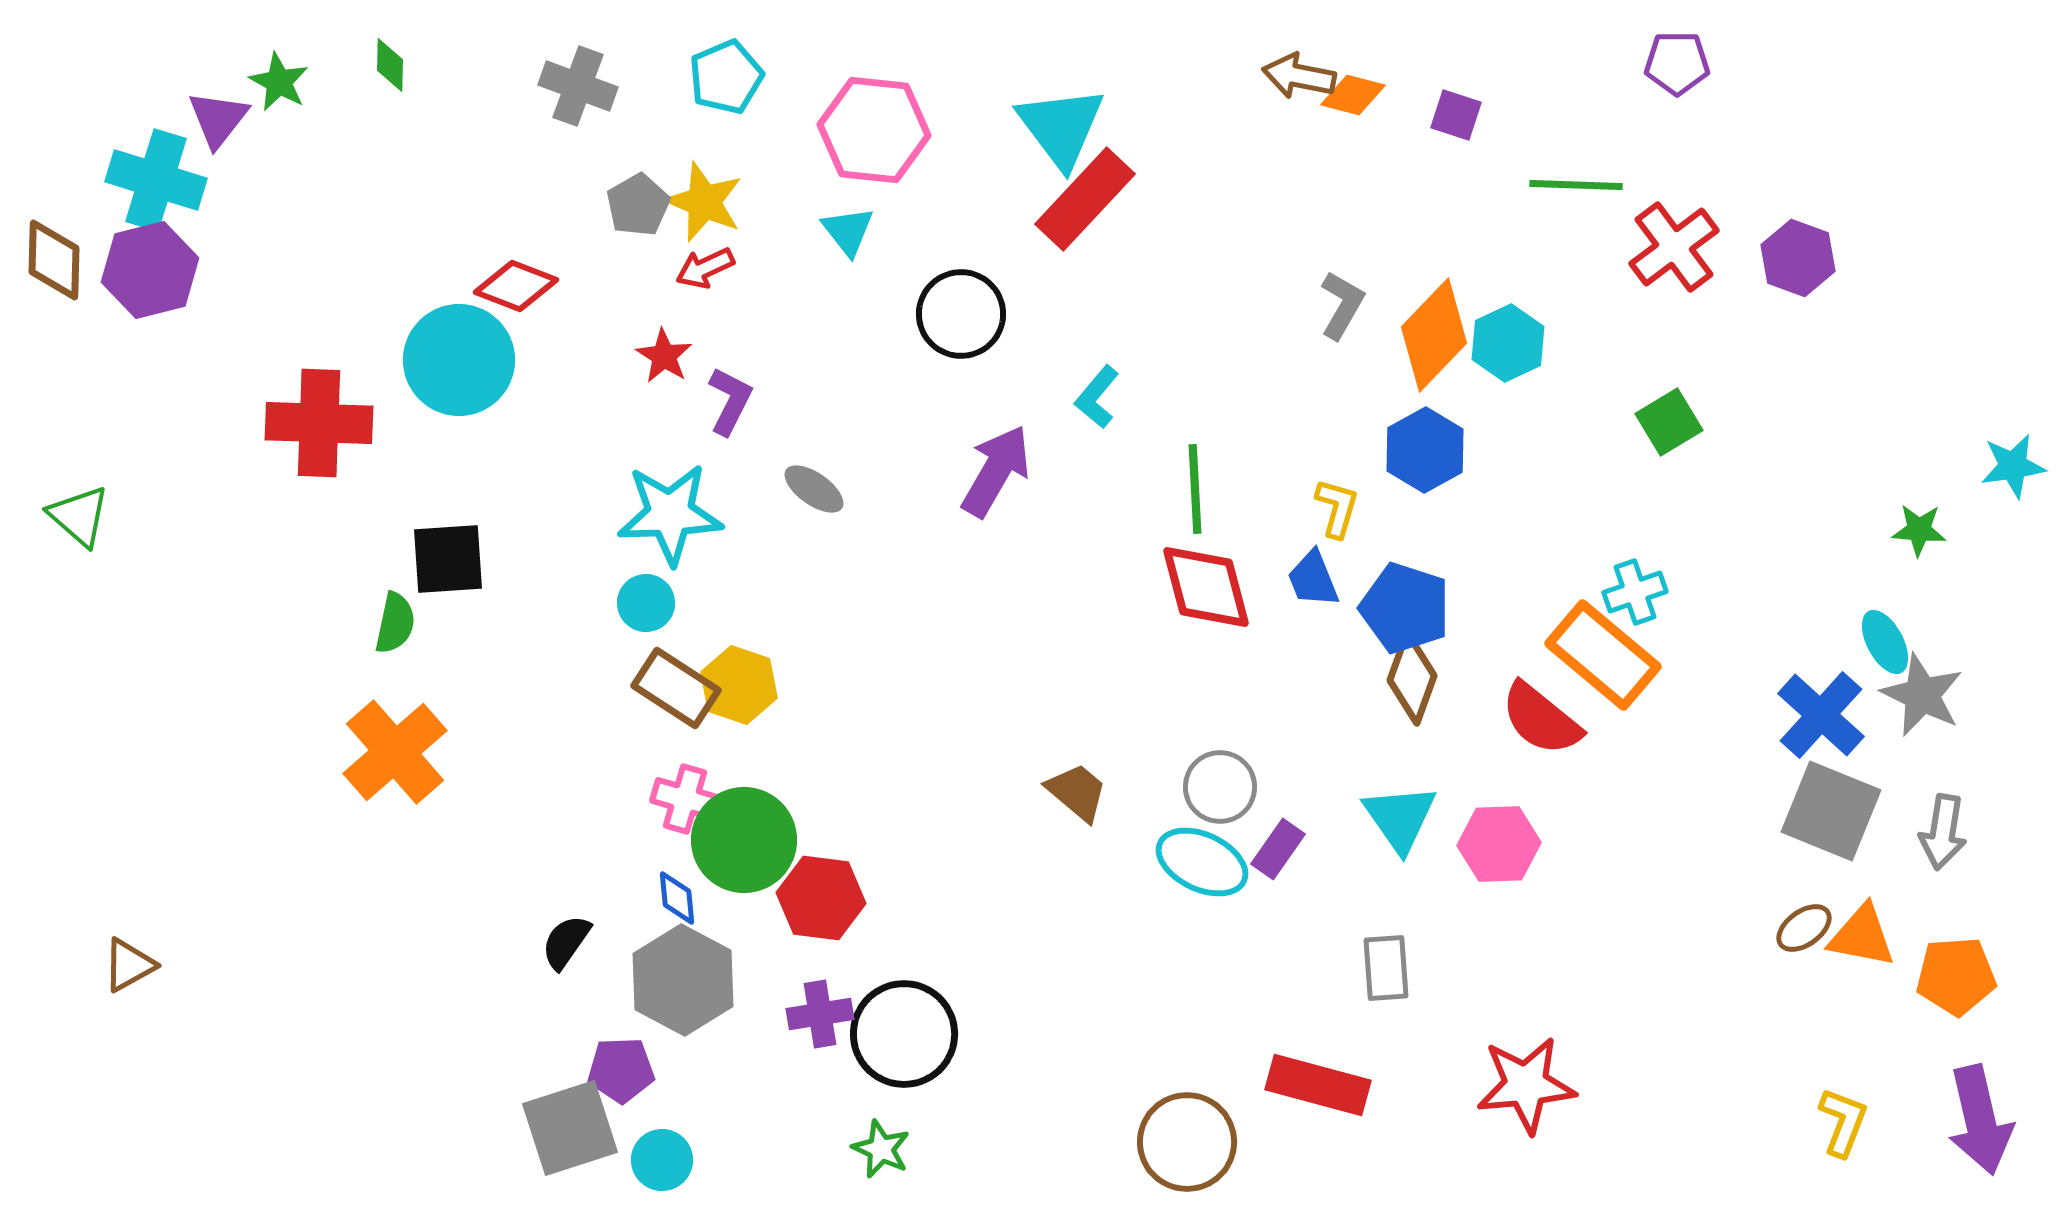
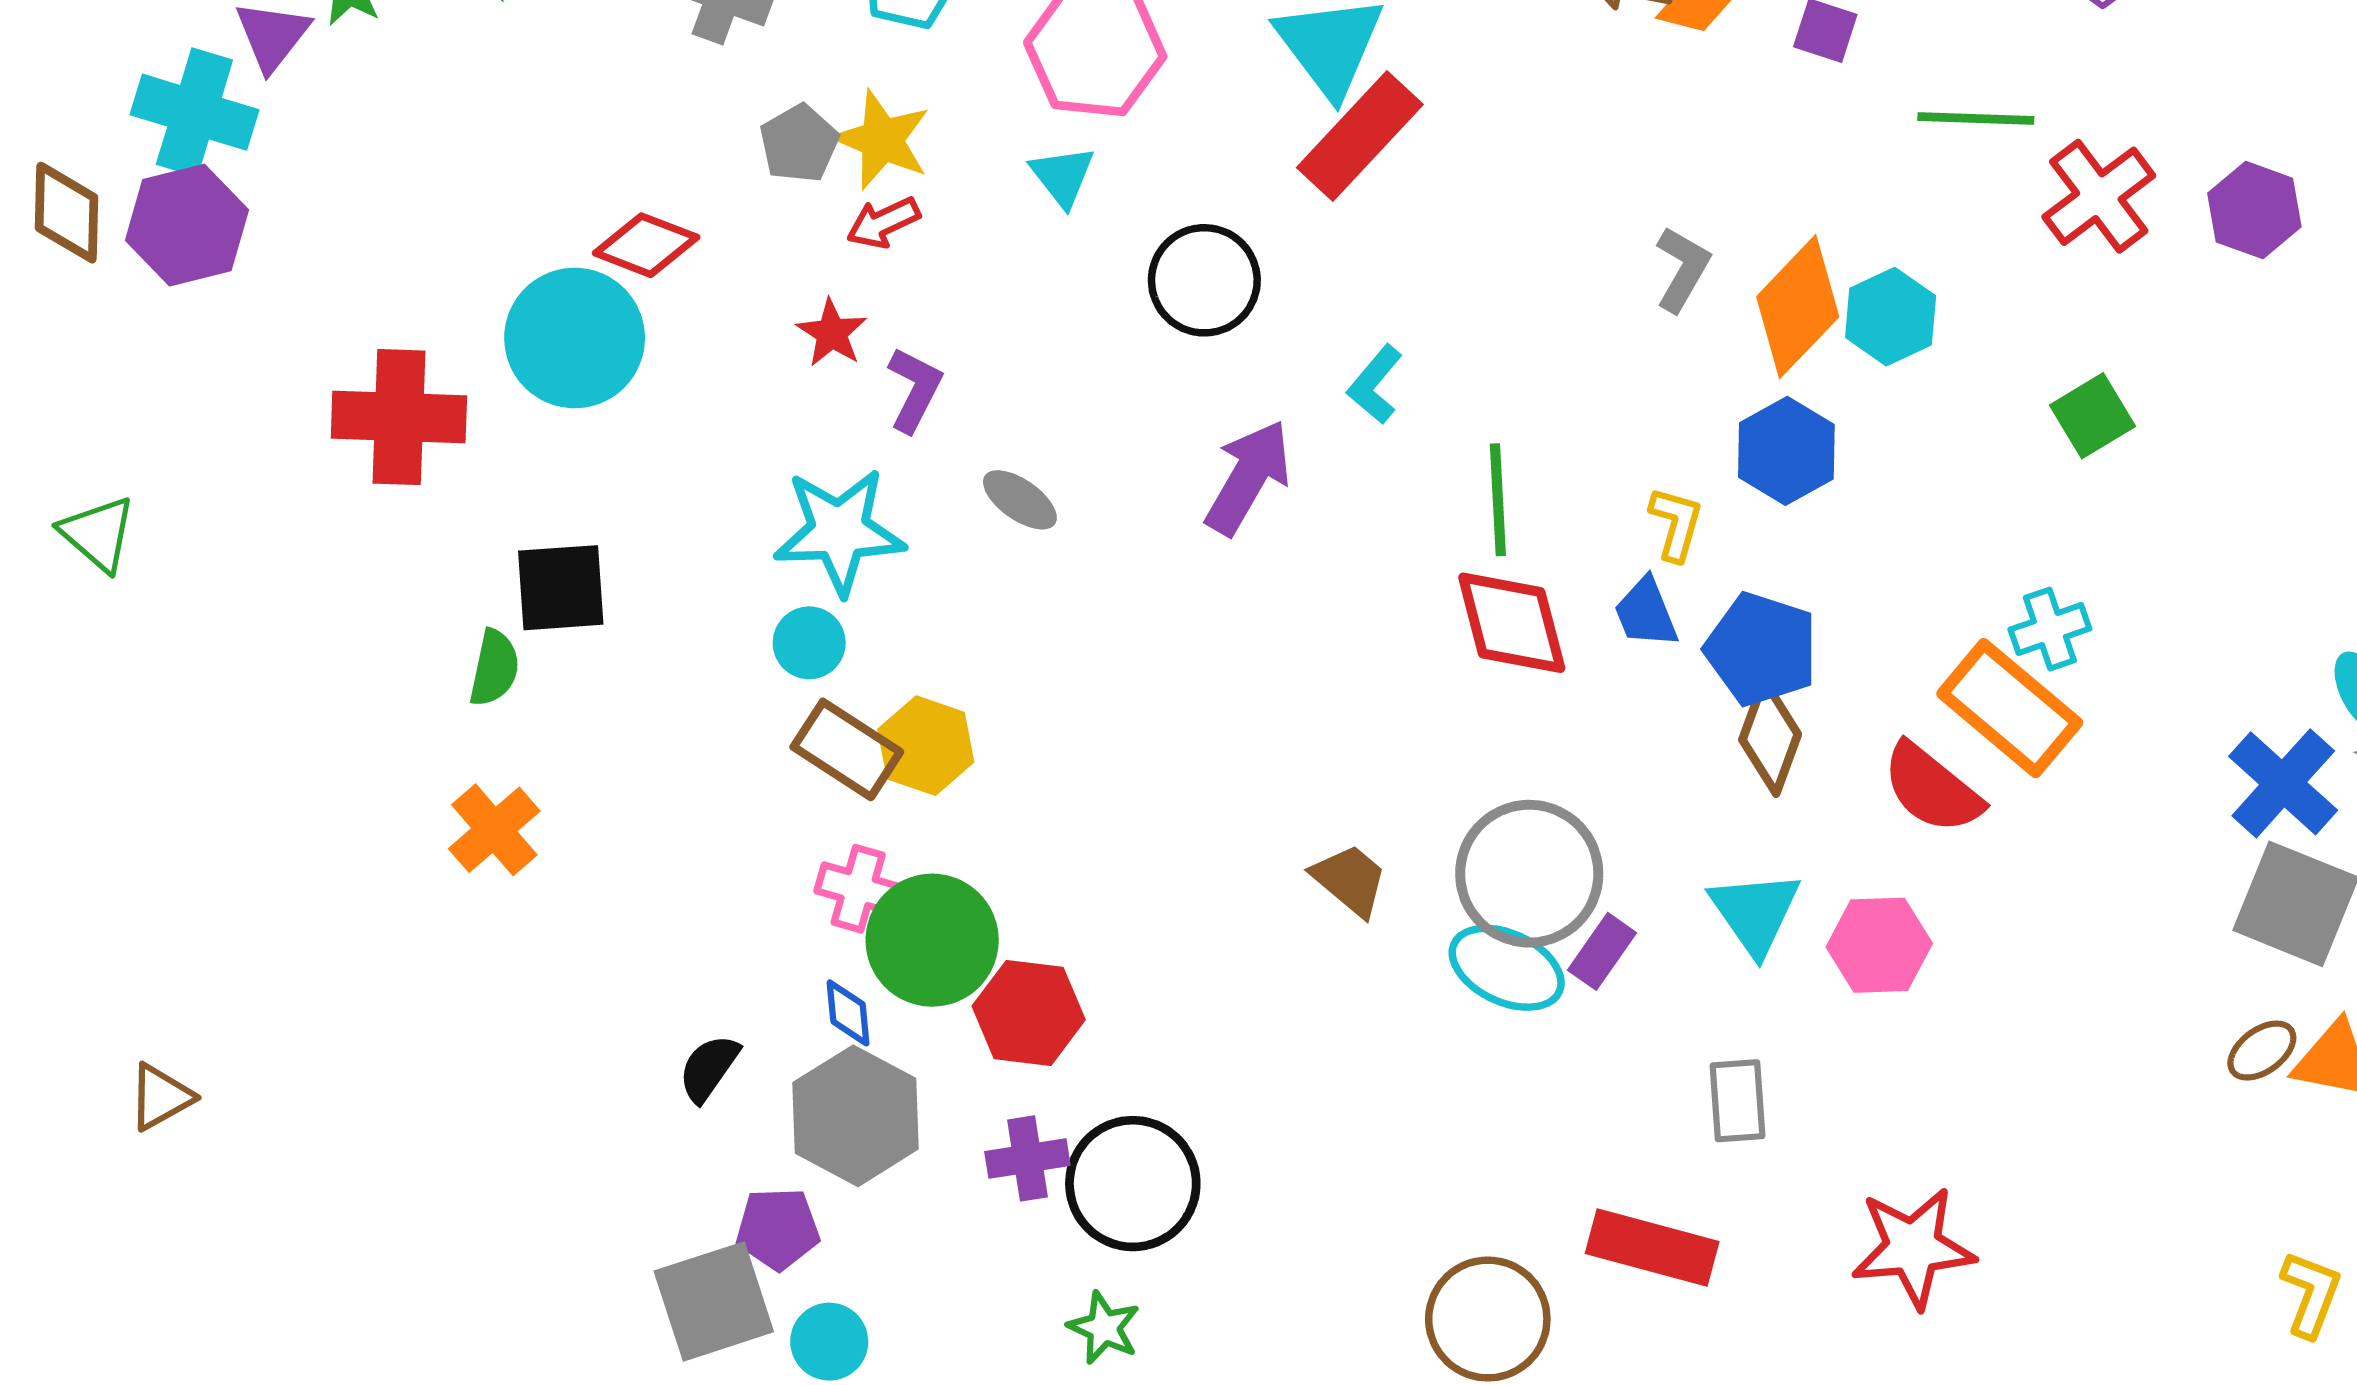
orange cross: (395, 752) -> (494, 830), size x0.7
gray circle: (1220, 787) -> (1529, 874), size x1.6

